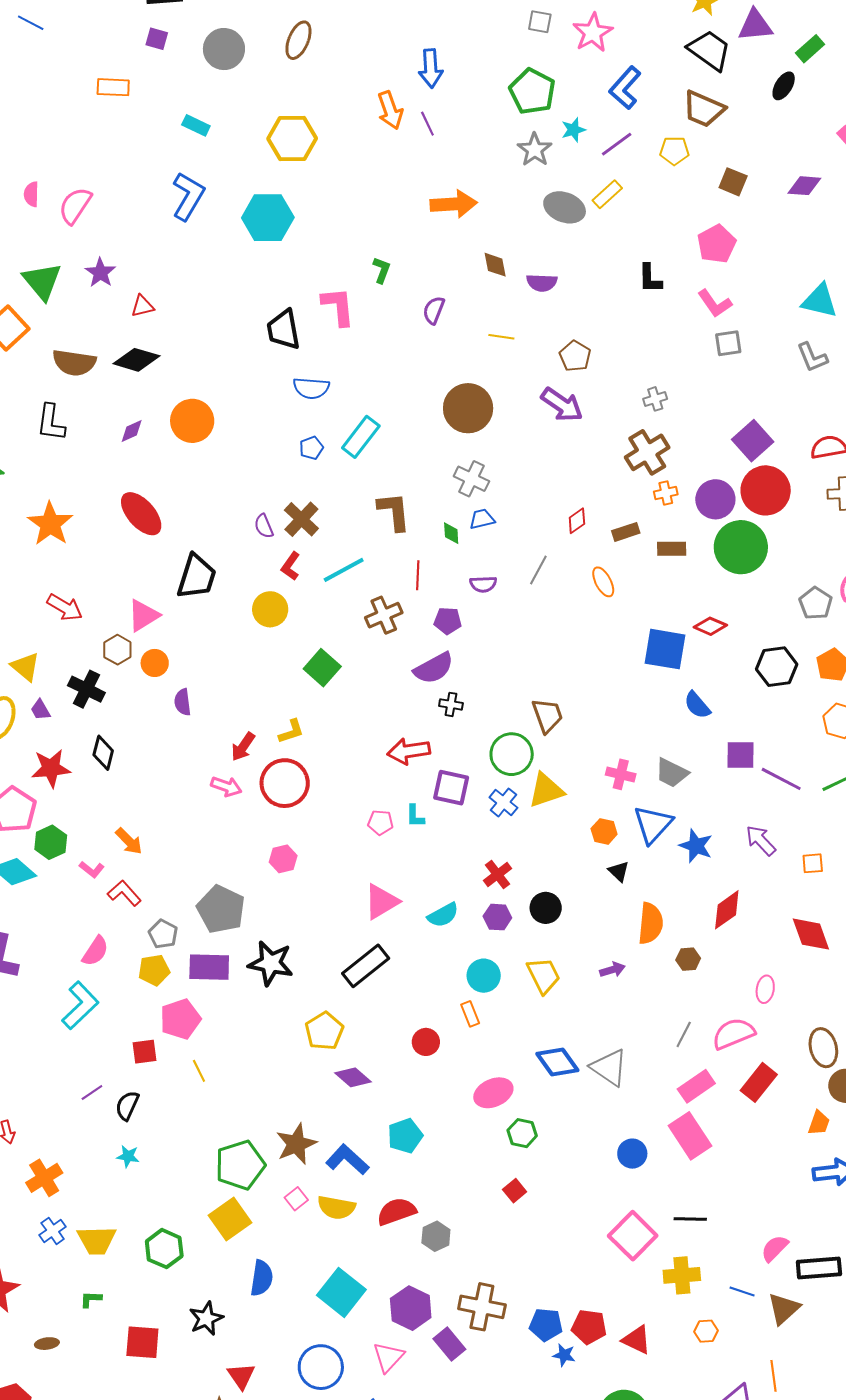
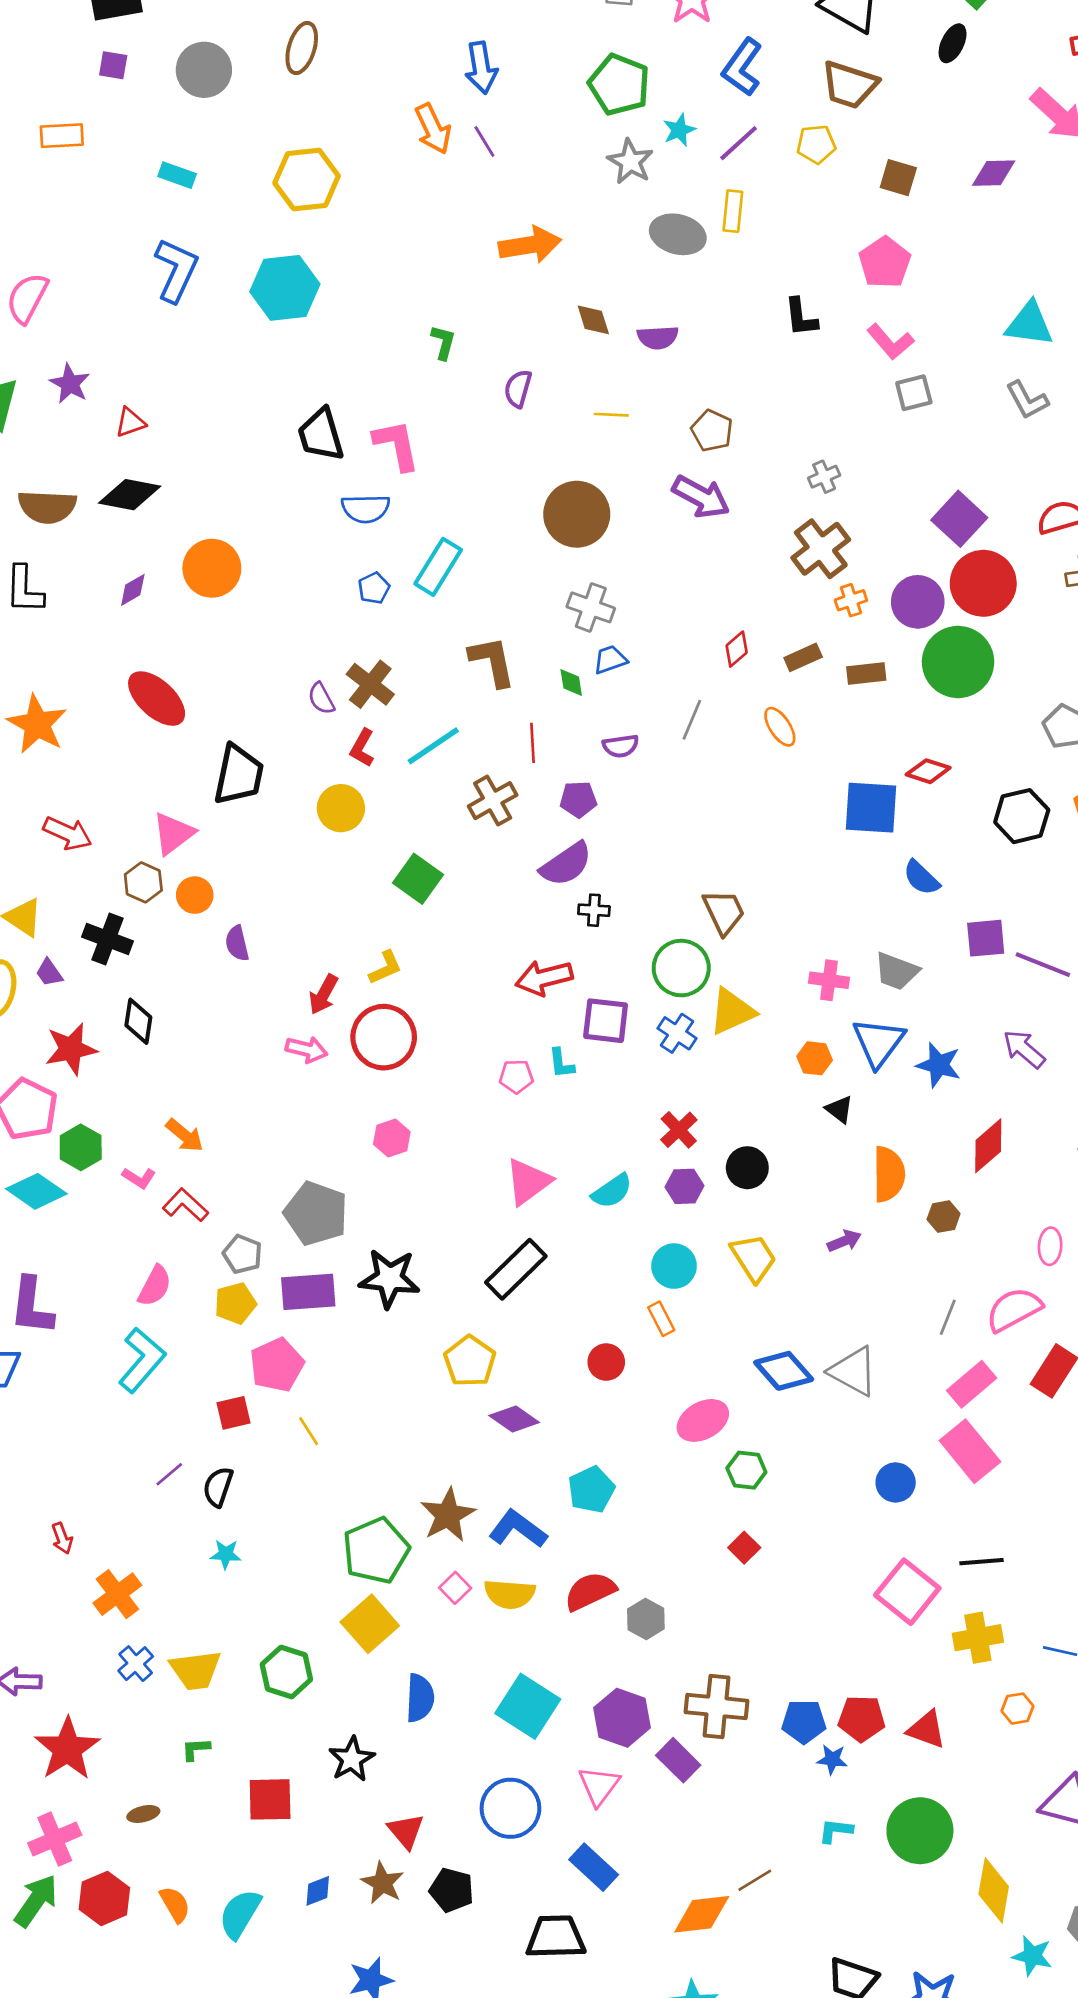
yellow rectangle: (607, 194) -> (733, 211), turned -36
pink L-shape: (338, 306) -> (396, 445), moved

